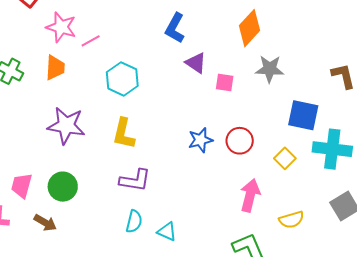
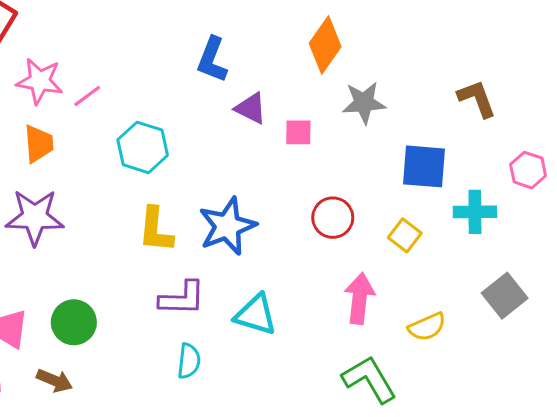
purple star: (66, 125) -> (35, 217), moved
blue star: (200, 140) -> (227, 226), moved, size x1.5
cyan cross: (332, 149) -> (475, 212), size x0.7
cyan triangle: (167, 232) -> (256, 315), moved, size x1.4

